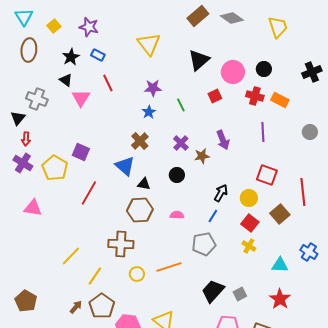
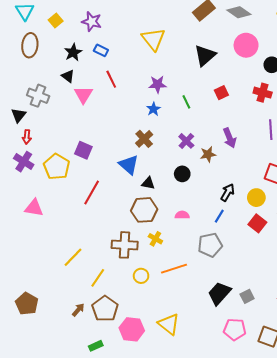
pink circle: (233, 72) -> (246, 45), moved
yellow cross: (249, 246) -> (155, 239), moved

